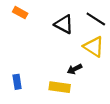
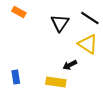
black triangle: (64, 24) -> (60, 23), turned 36

